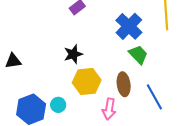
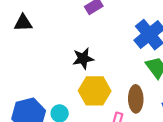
black triangle: (13, 61) -> (23, 23), moved

